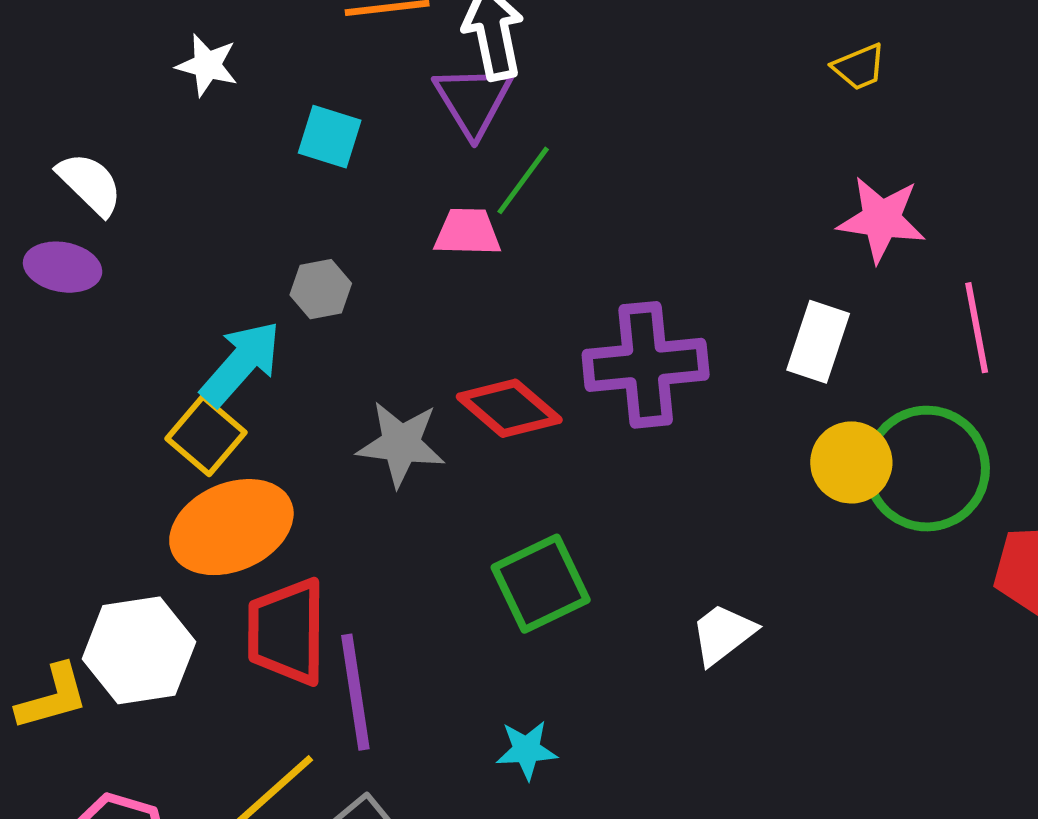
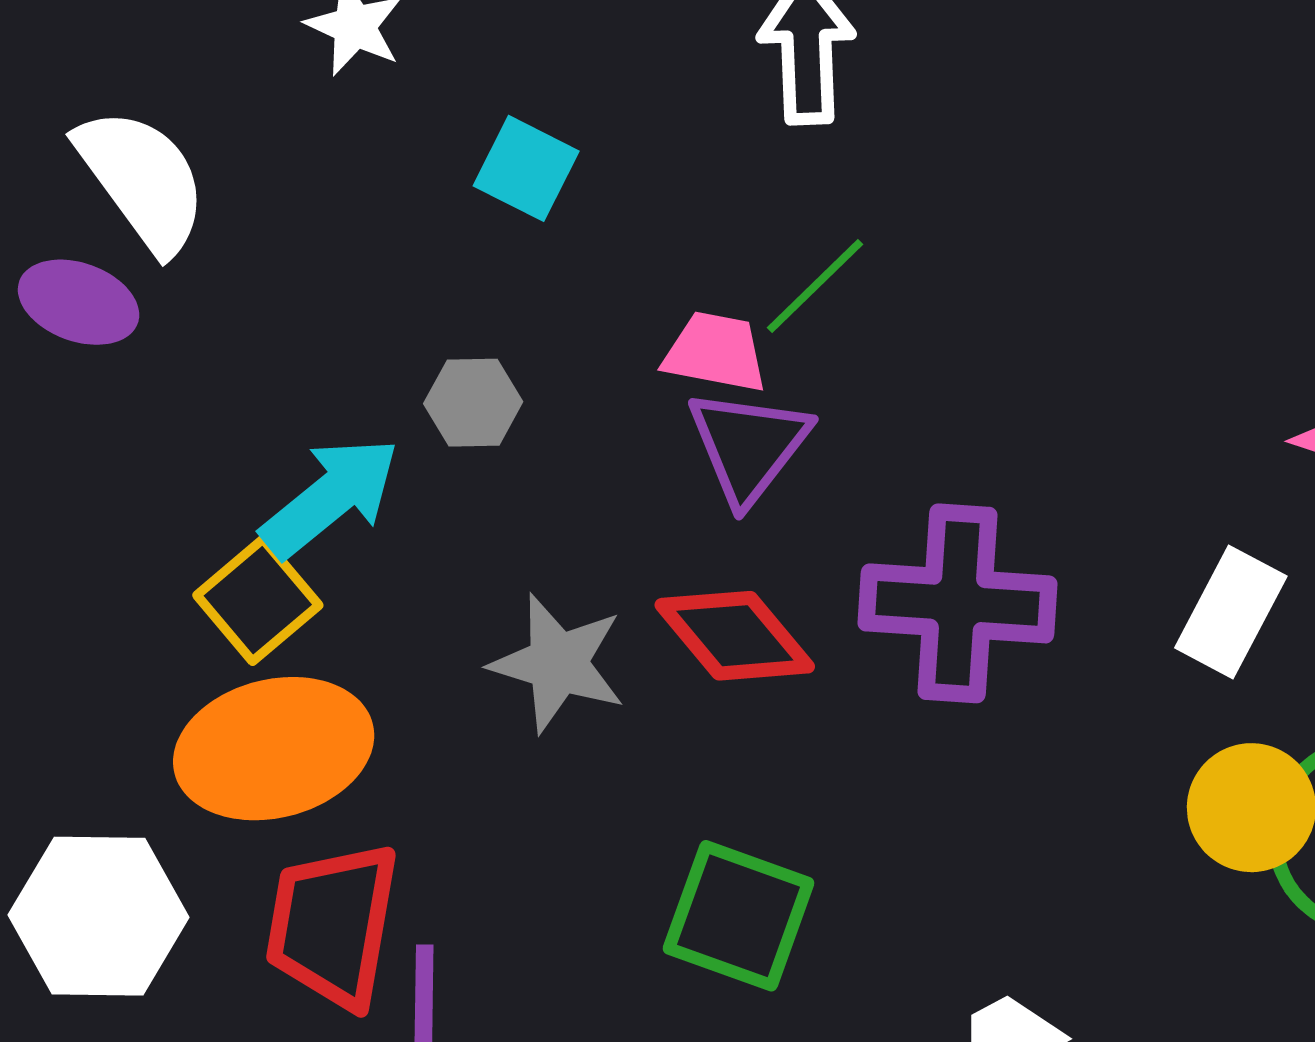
purple triangle: (473, 100) -> (749, 446), moved
white semicircle: (90, 184) -> (142, 180), size x1.4
green square: (541, 584) -> (739, 916), turned 36

